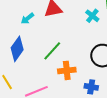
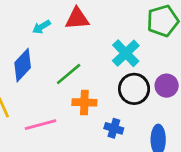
cyan cross: (92, 16) -> (126, 53), moved, size x1.5

